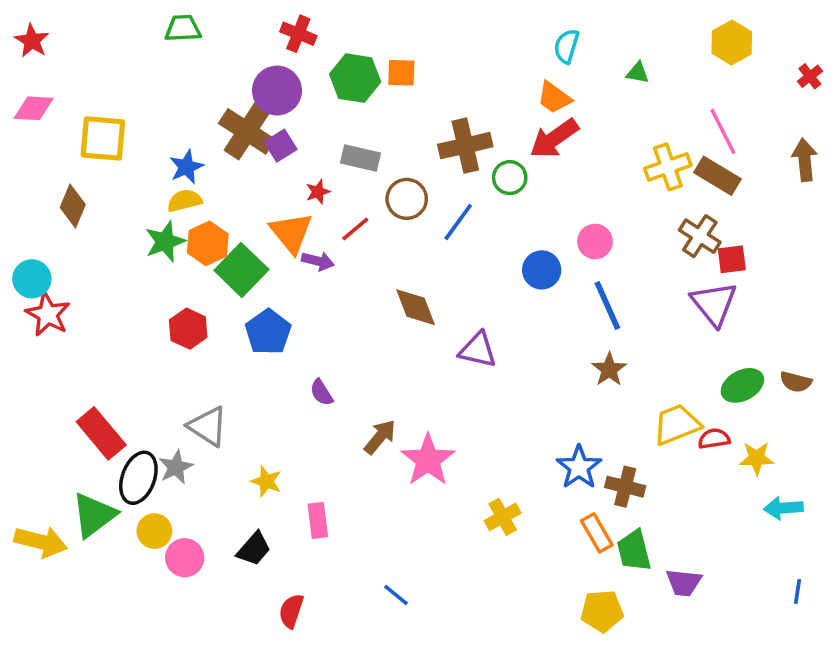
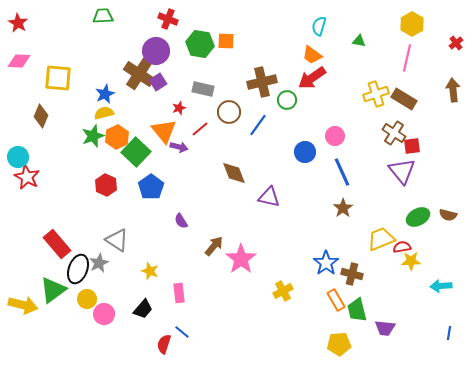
pink line: (723, 131) -> (407, 58), moved, turned 40
yellow star: (757, 458) -> (411, 261), moved
blue line: (396, 595) -> (182, 332), moved

